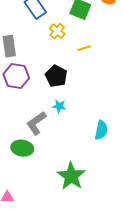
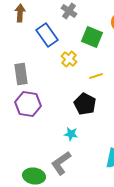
black pentagon: (56, 76) -> (85, 104), moved
gray L-shape: (36, 123) -> (61, 163), moved

